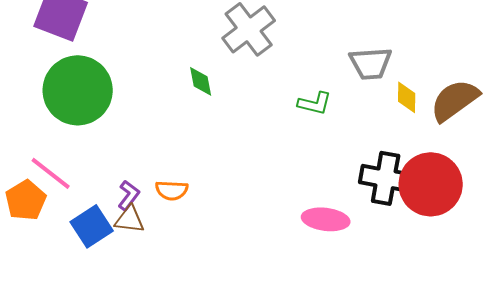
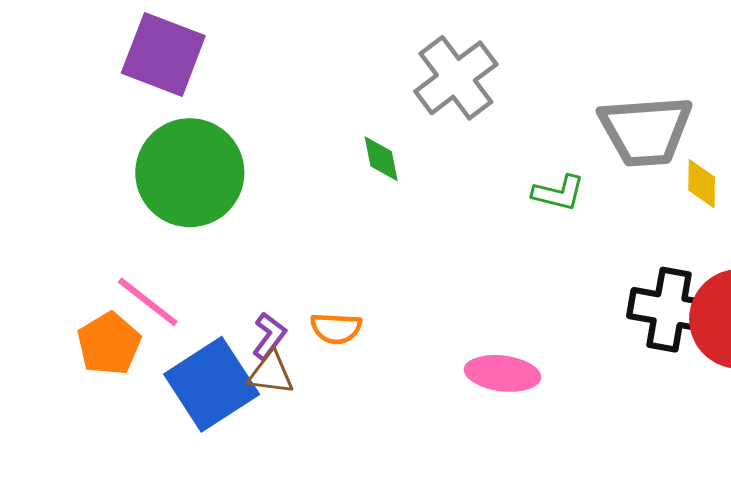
gray trapezoid: (371, 63) -> (646, 131), size x1.4
pink ellipse: (326, 219) -> (503, 373), moved
blue square: (92, 226) -> (212, 384), size x1.4

